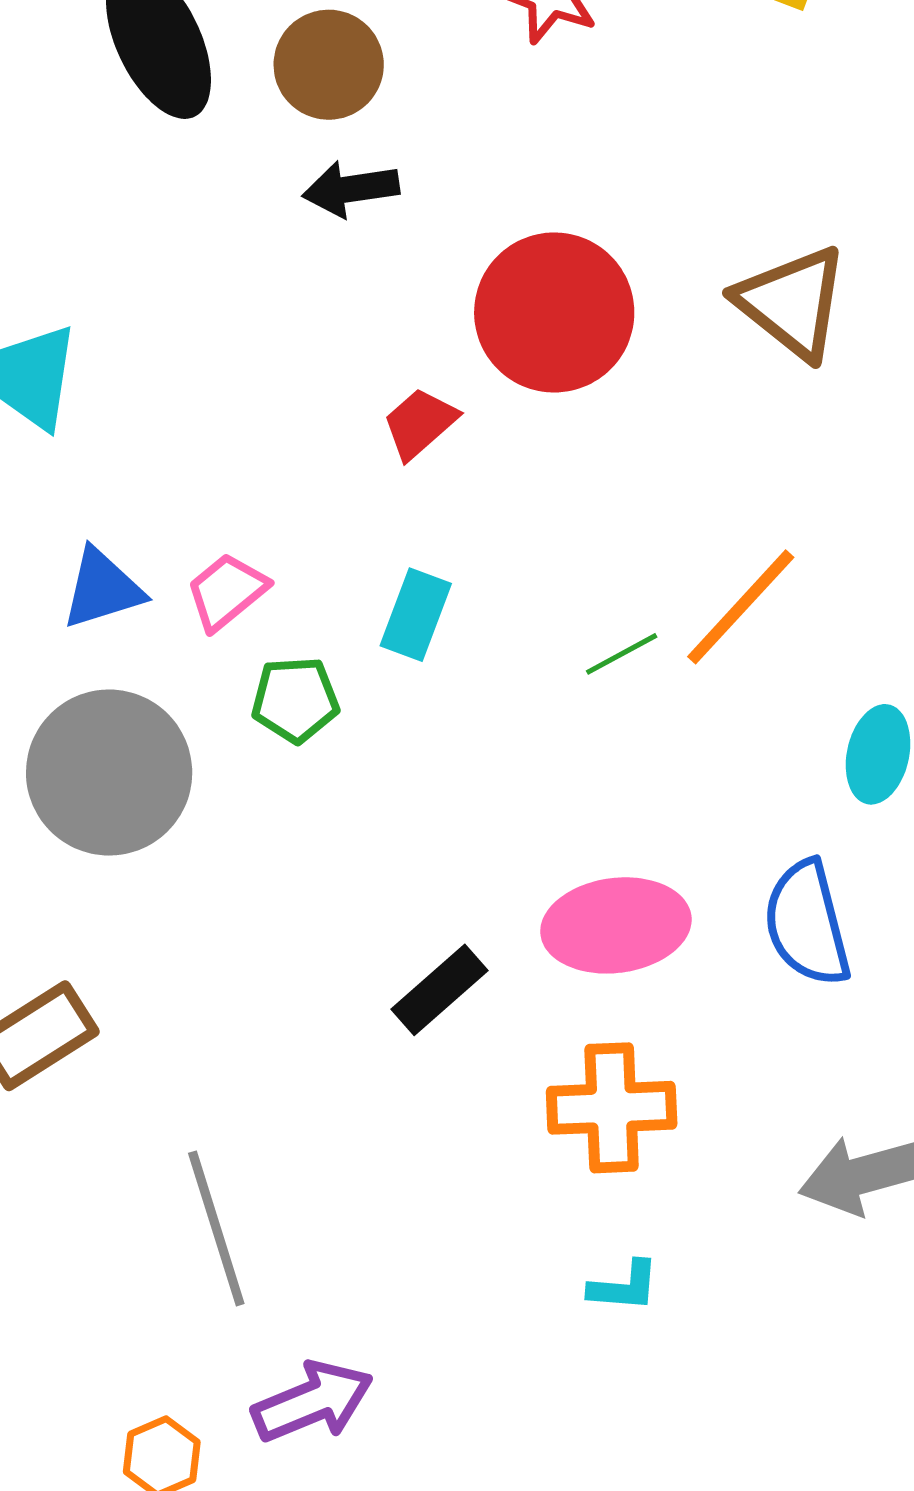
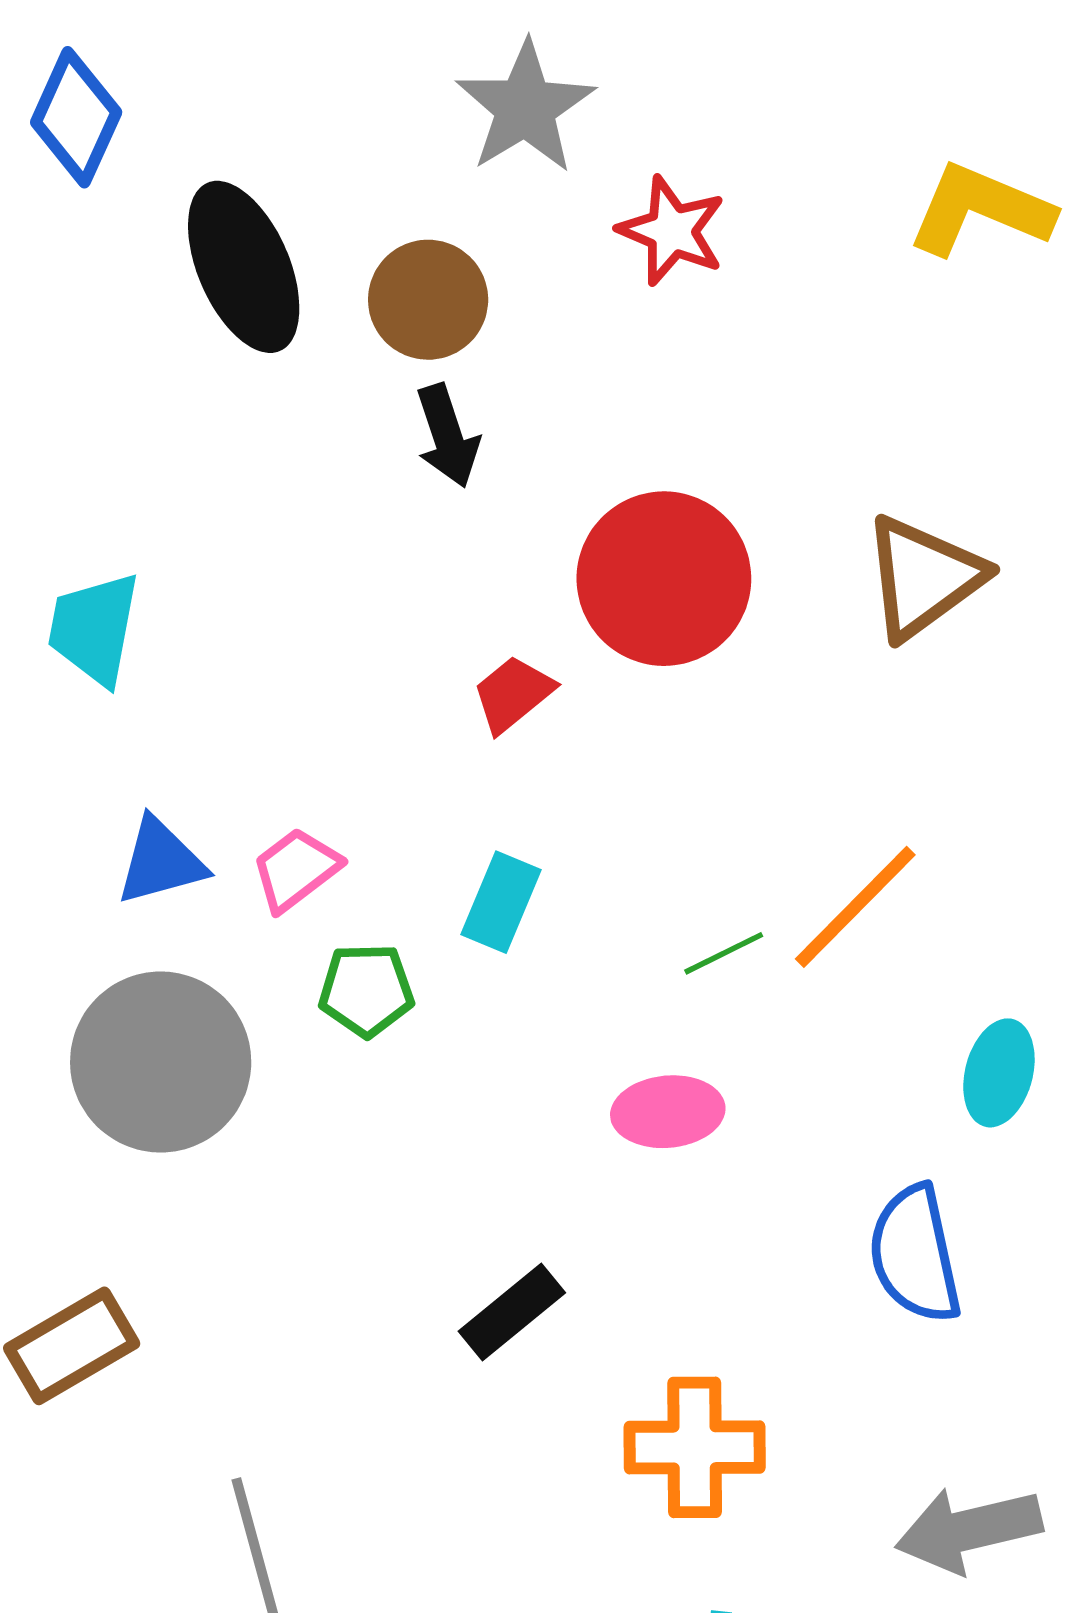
black arrow: (351, 189) -> (447, 436), turned -102
brown triangle: (792, 303) -> (923, 577), turned 43
pink ellipse: (616, 925) -> (668, 1112), moved, size x0.7

